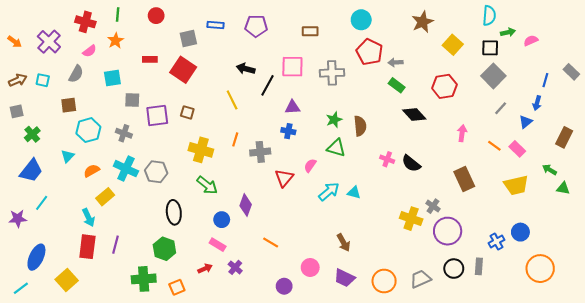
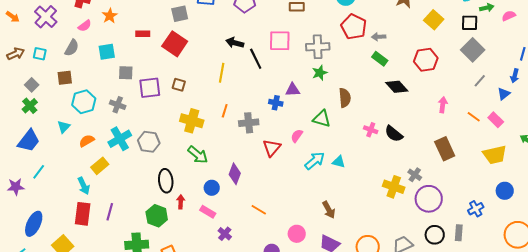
black line: (267, 85) -> (256, 59), turned -55
yellow line: (232, 100) -> (222, 73), turned 36
purple triangle: (292, 107) -> (293, 90), moved
gray square: (17, 111) -> (32, 85), moved, turned -32
green star: (334, 120) -> (320, 73), moved
cyan cross: (126, 169) -> (120, 139), turned 35
blue circle: (520, 232) -> (505, 191), moved
red arrow: (205, 269) -> (181, 202), moved, turned -64

